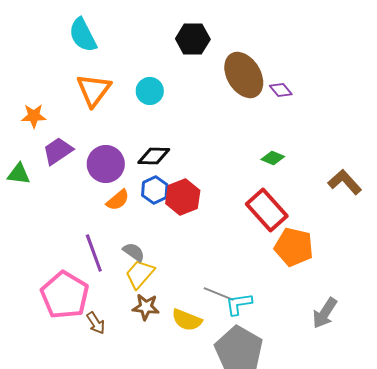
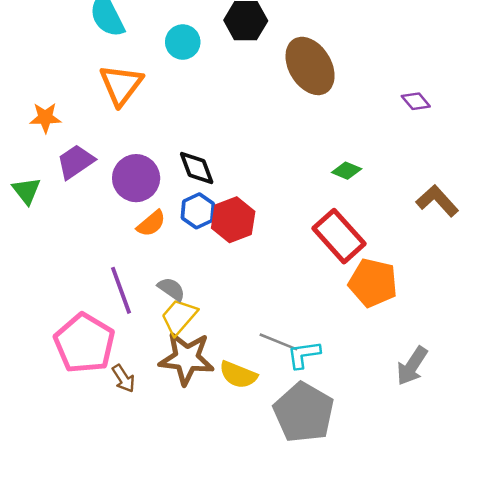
purple diamond: (281, 90) -> (416, 101), moved
cyan circle: (150, 91) -> (183, 42), moved
black diamond: (154, 156) -> (197, 168), turned 68
green triangle: (19, 174) -> (26, 191), turned 45
brown star: (146, 307) -> (187, 358), size x1.6

